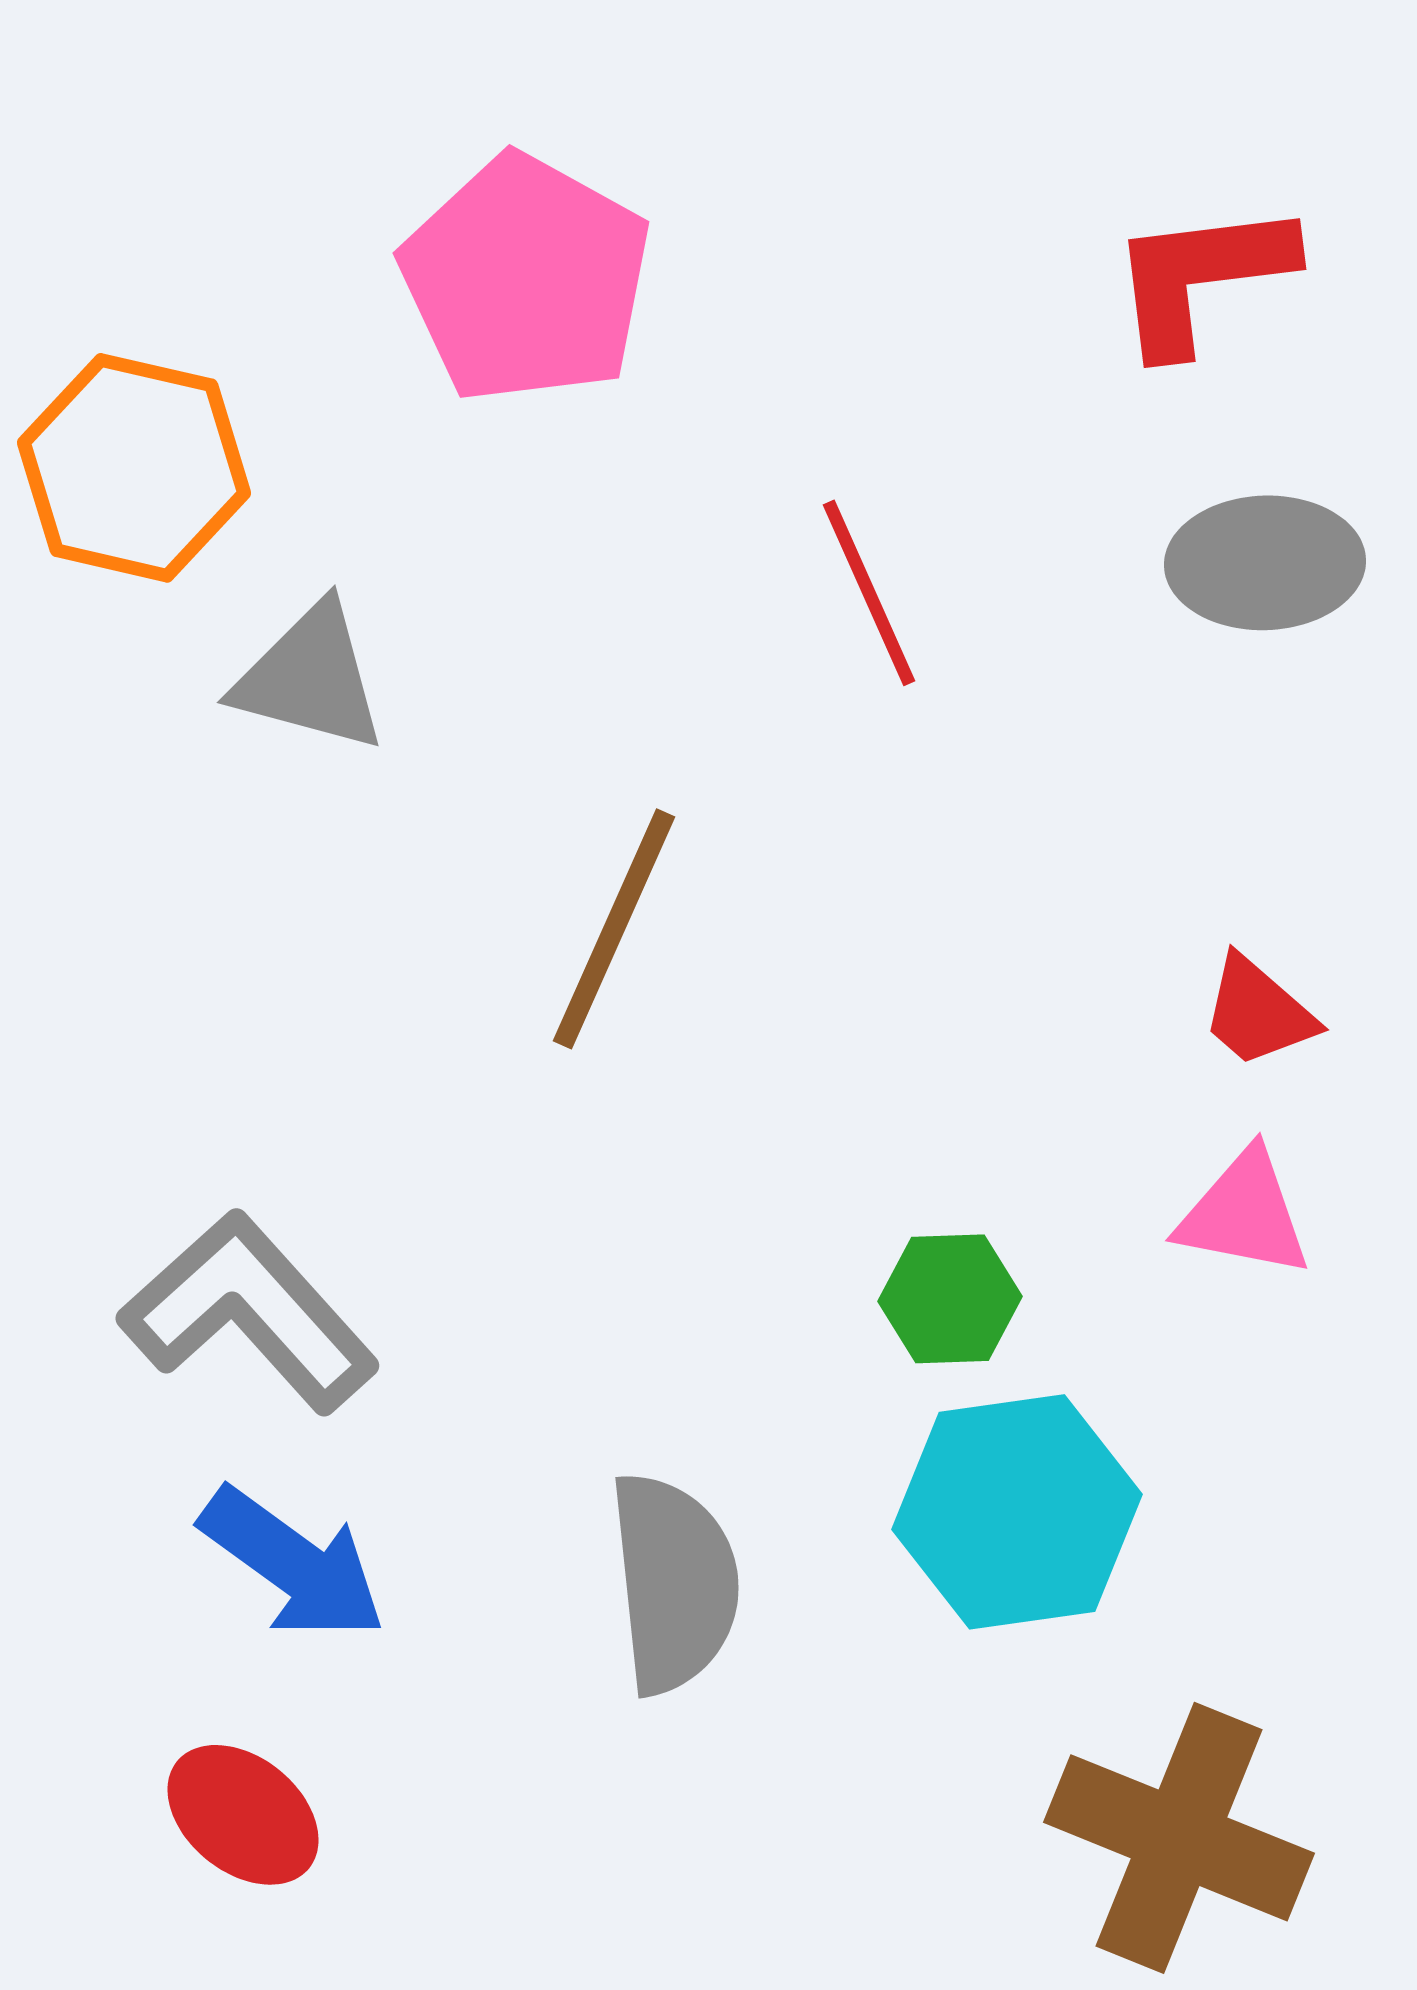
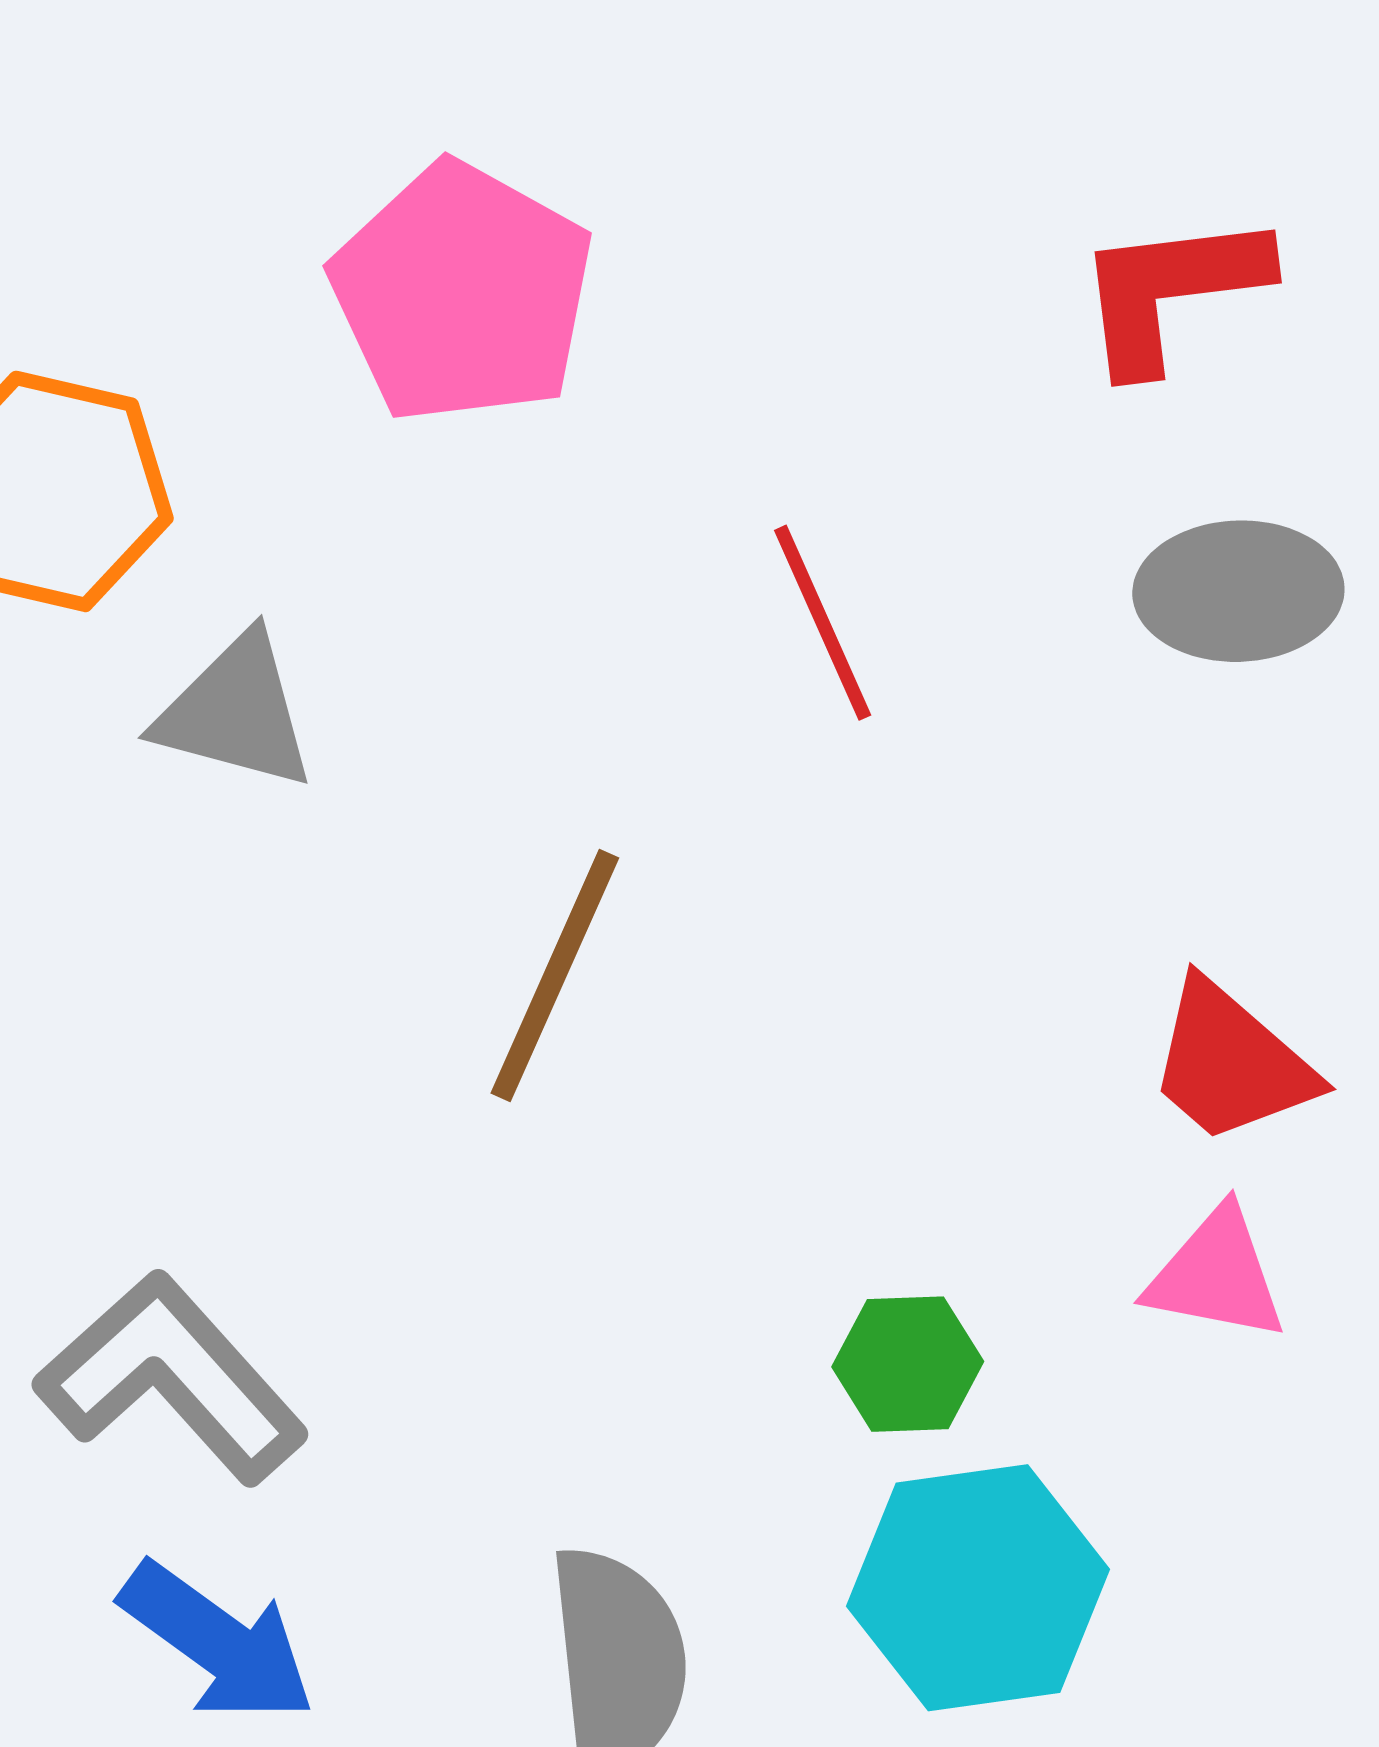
red trapezoid: (1258, 1012) -> (1231, 1063), size x1.4

